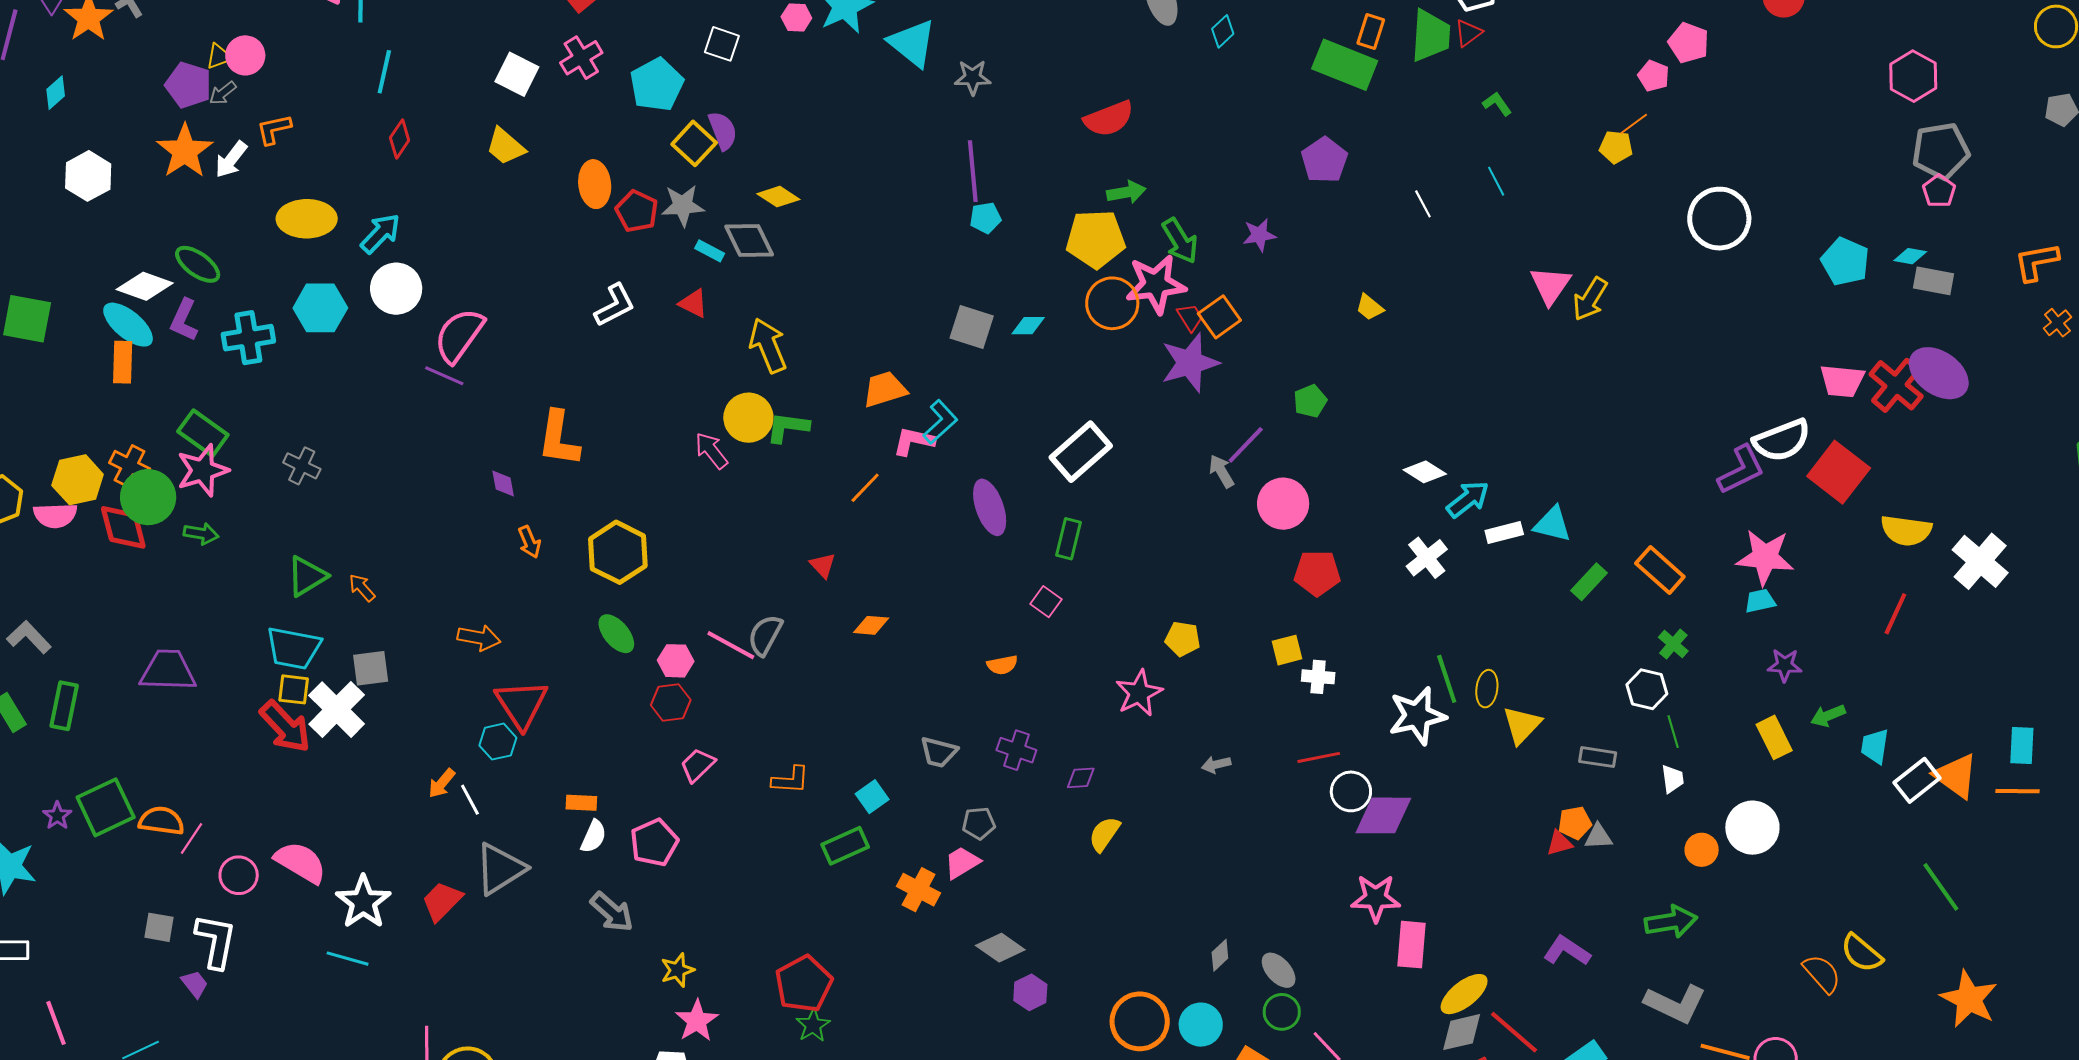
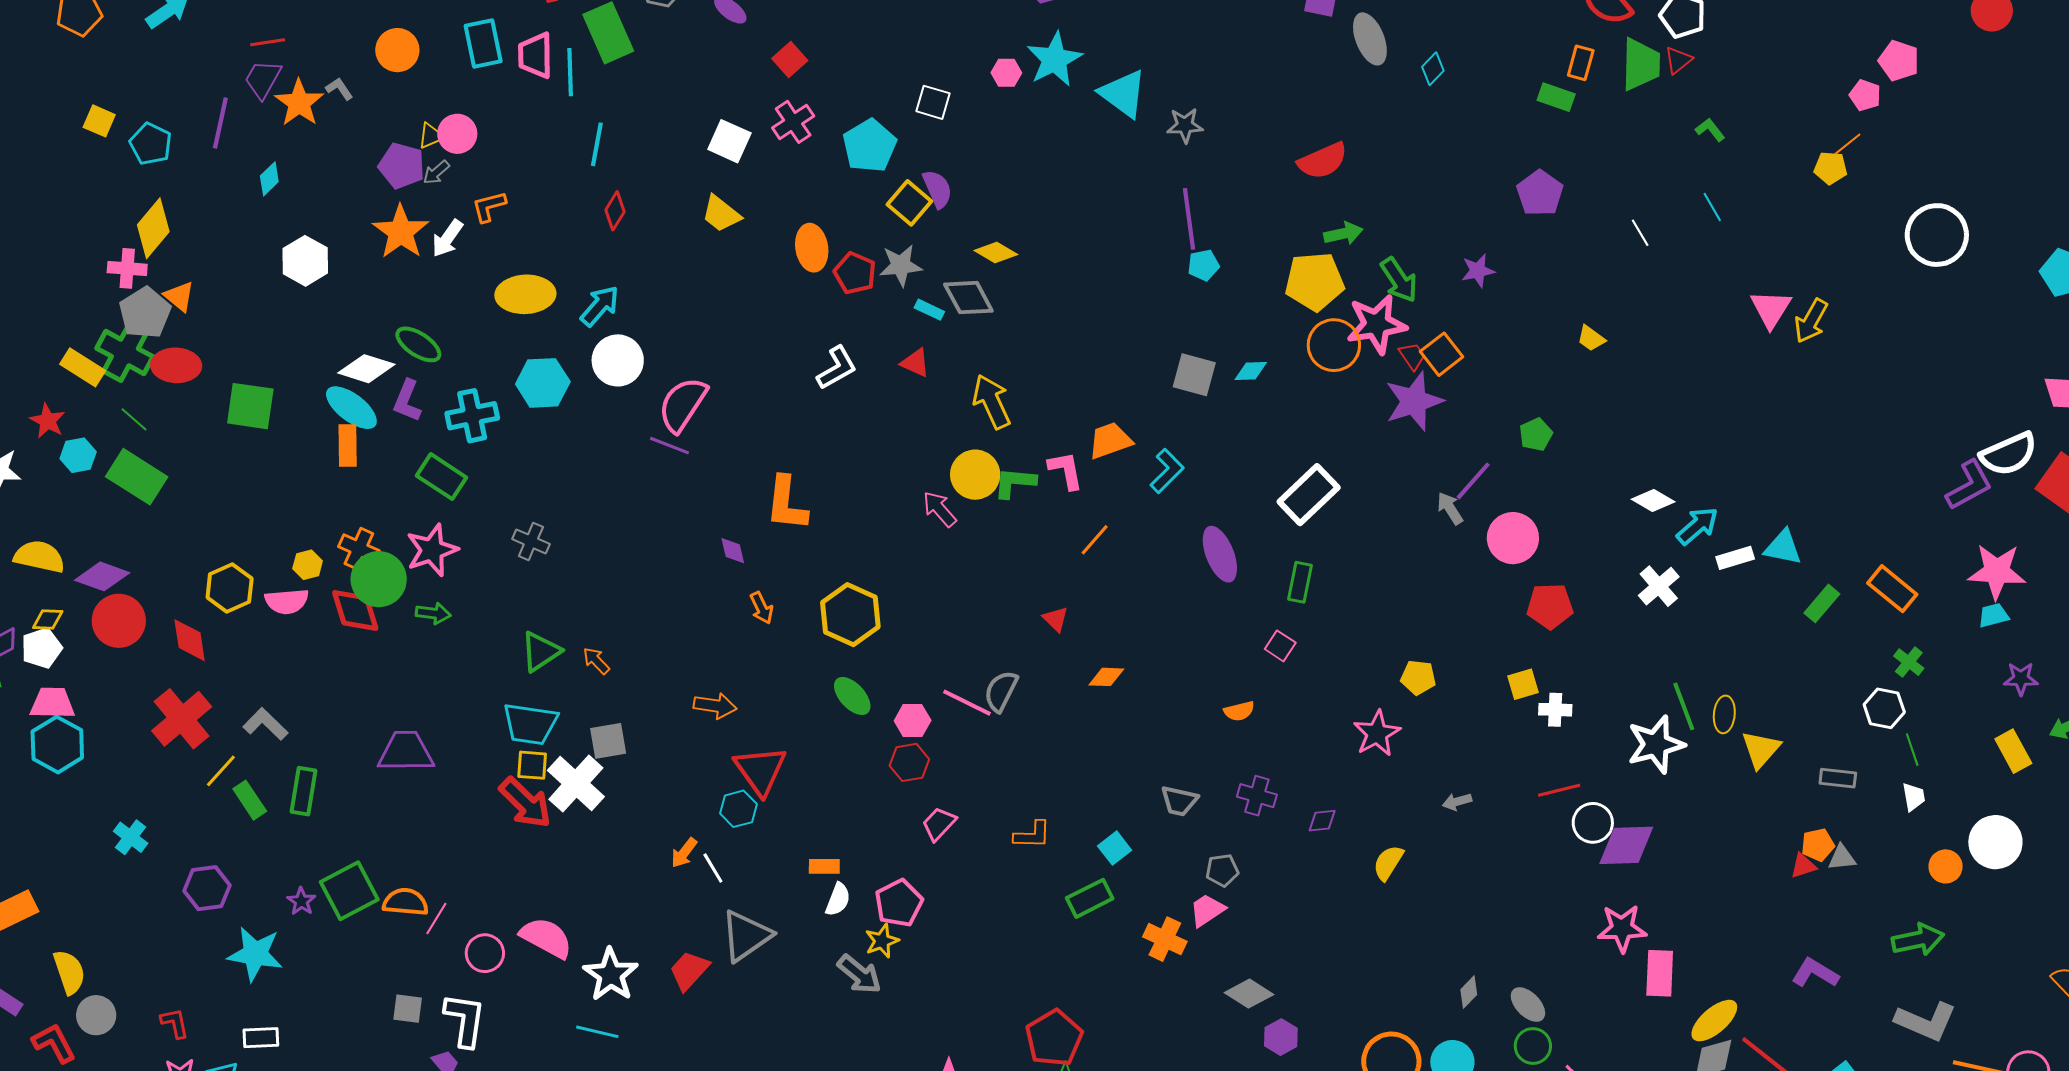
green rectangle: (1345, 65) -> (1556, 97), size x0.6
green rectangle: (203, 433) -> (442, 477), moved
pink L-shape: (914, 441) -> (1066, 470), moved, turned 69
yellow hexagon: (78, 480) -> (308, 565), size x0.6
yellow semicircle: (1104, 834) -> (1388, 863), moved
yellow star: (677, 970) -> (882, 941), moved

